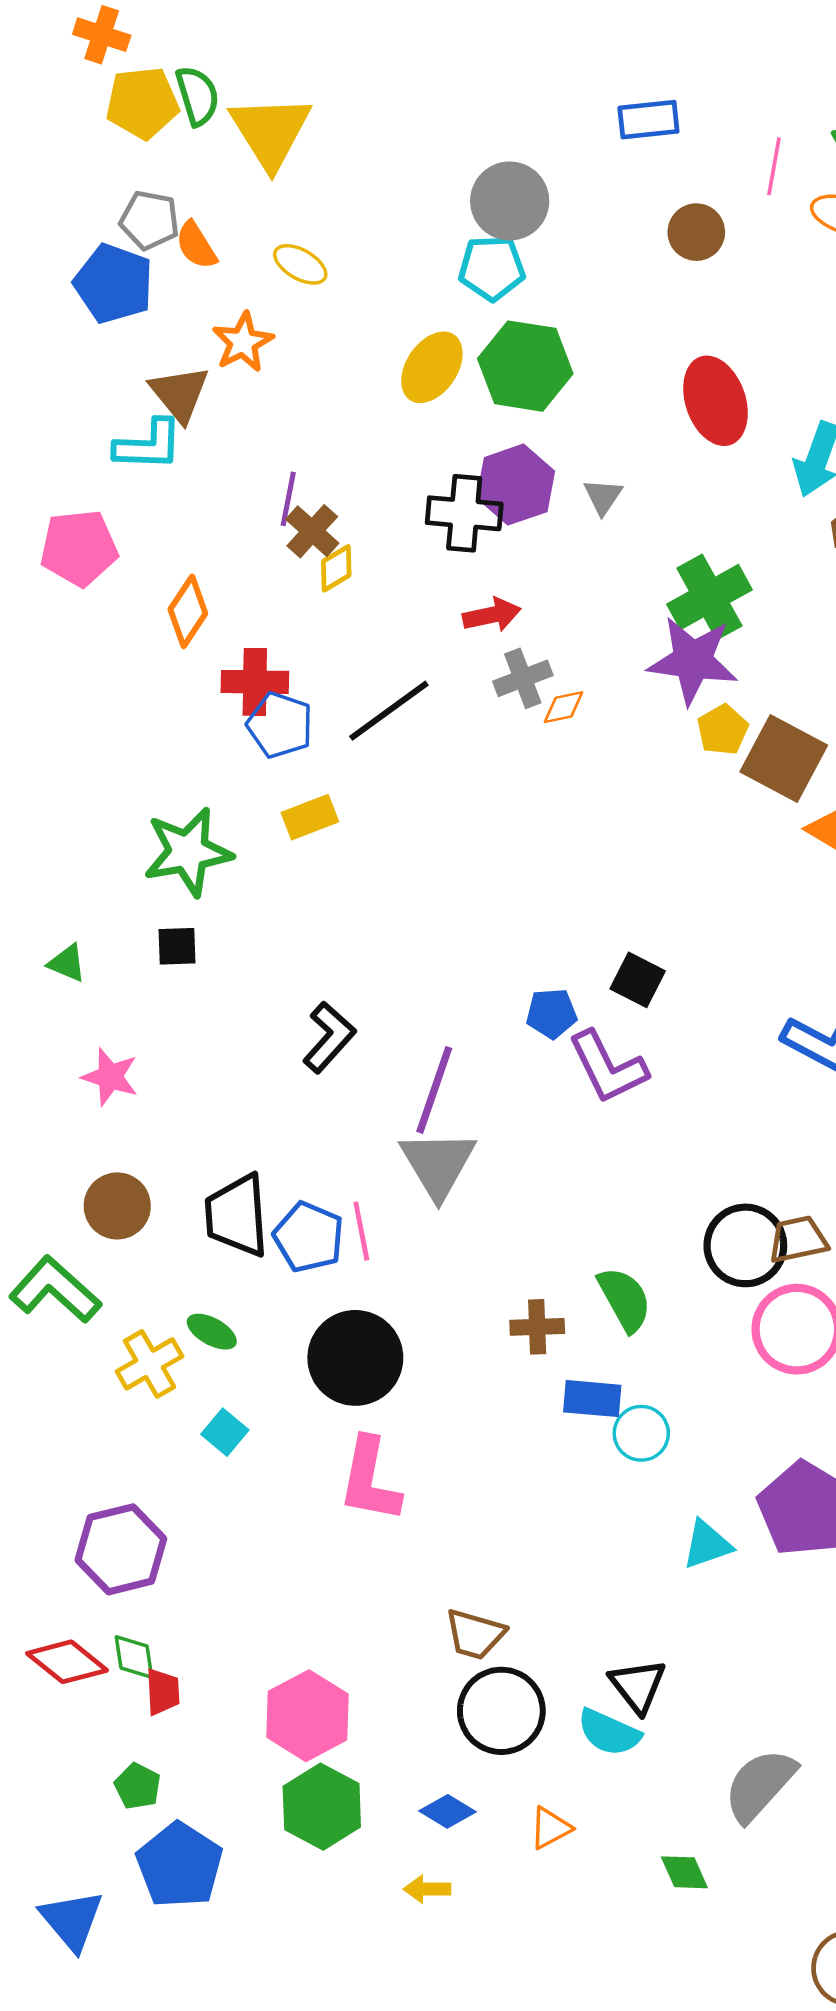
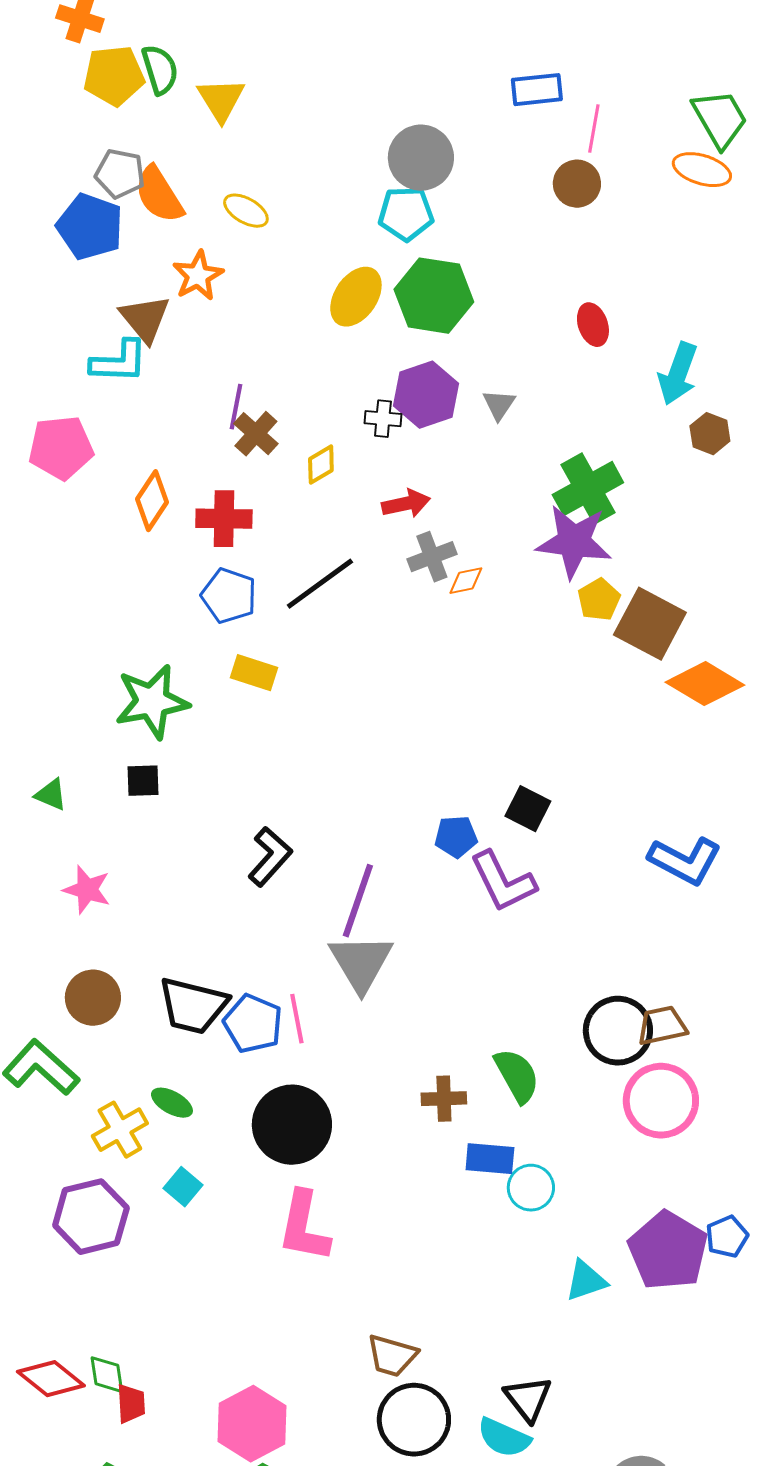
yellow triangle: (270, 132) -> (221, 100), size x0.7
pink line: (774, 166) -> (594, 129), moved
orange semicircle: (196, 245) -> (159, 195), size x1.4
red ellipse: (715, 401) -> (593, 325), size x0.6
black cross: (464, 513) -> (383, 419), size x0.6
yellow diamond: (336, 568) -> (321, 465), moved
red cross: (255, 682) -> (224, 519), moved
yellow rectangle: (310, 817) -> (254, 673), turned 39
black trapezoid: (237, 1216) -> (193, 1006), turned -72
purple hexagon: (121, 1549) -> (91, 1217), moved

